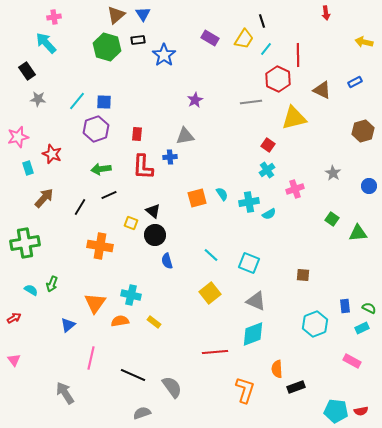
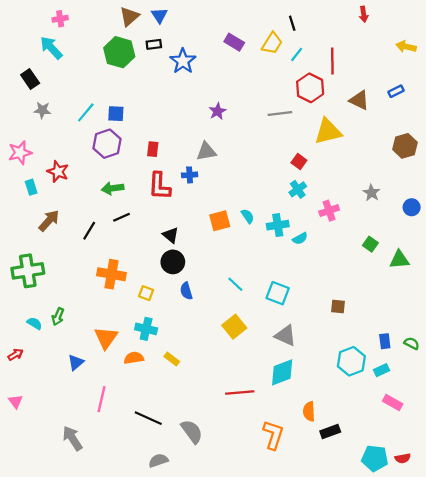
yellow square: (131, 223) -> (146, 293), moved
cyan rectangle: (362, 328) -> (381, 370), moved

